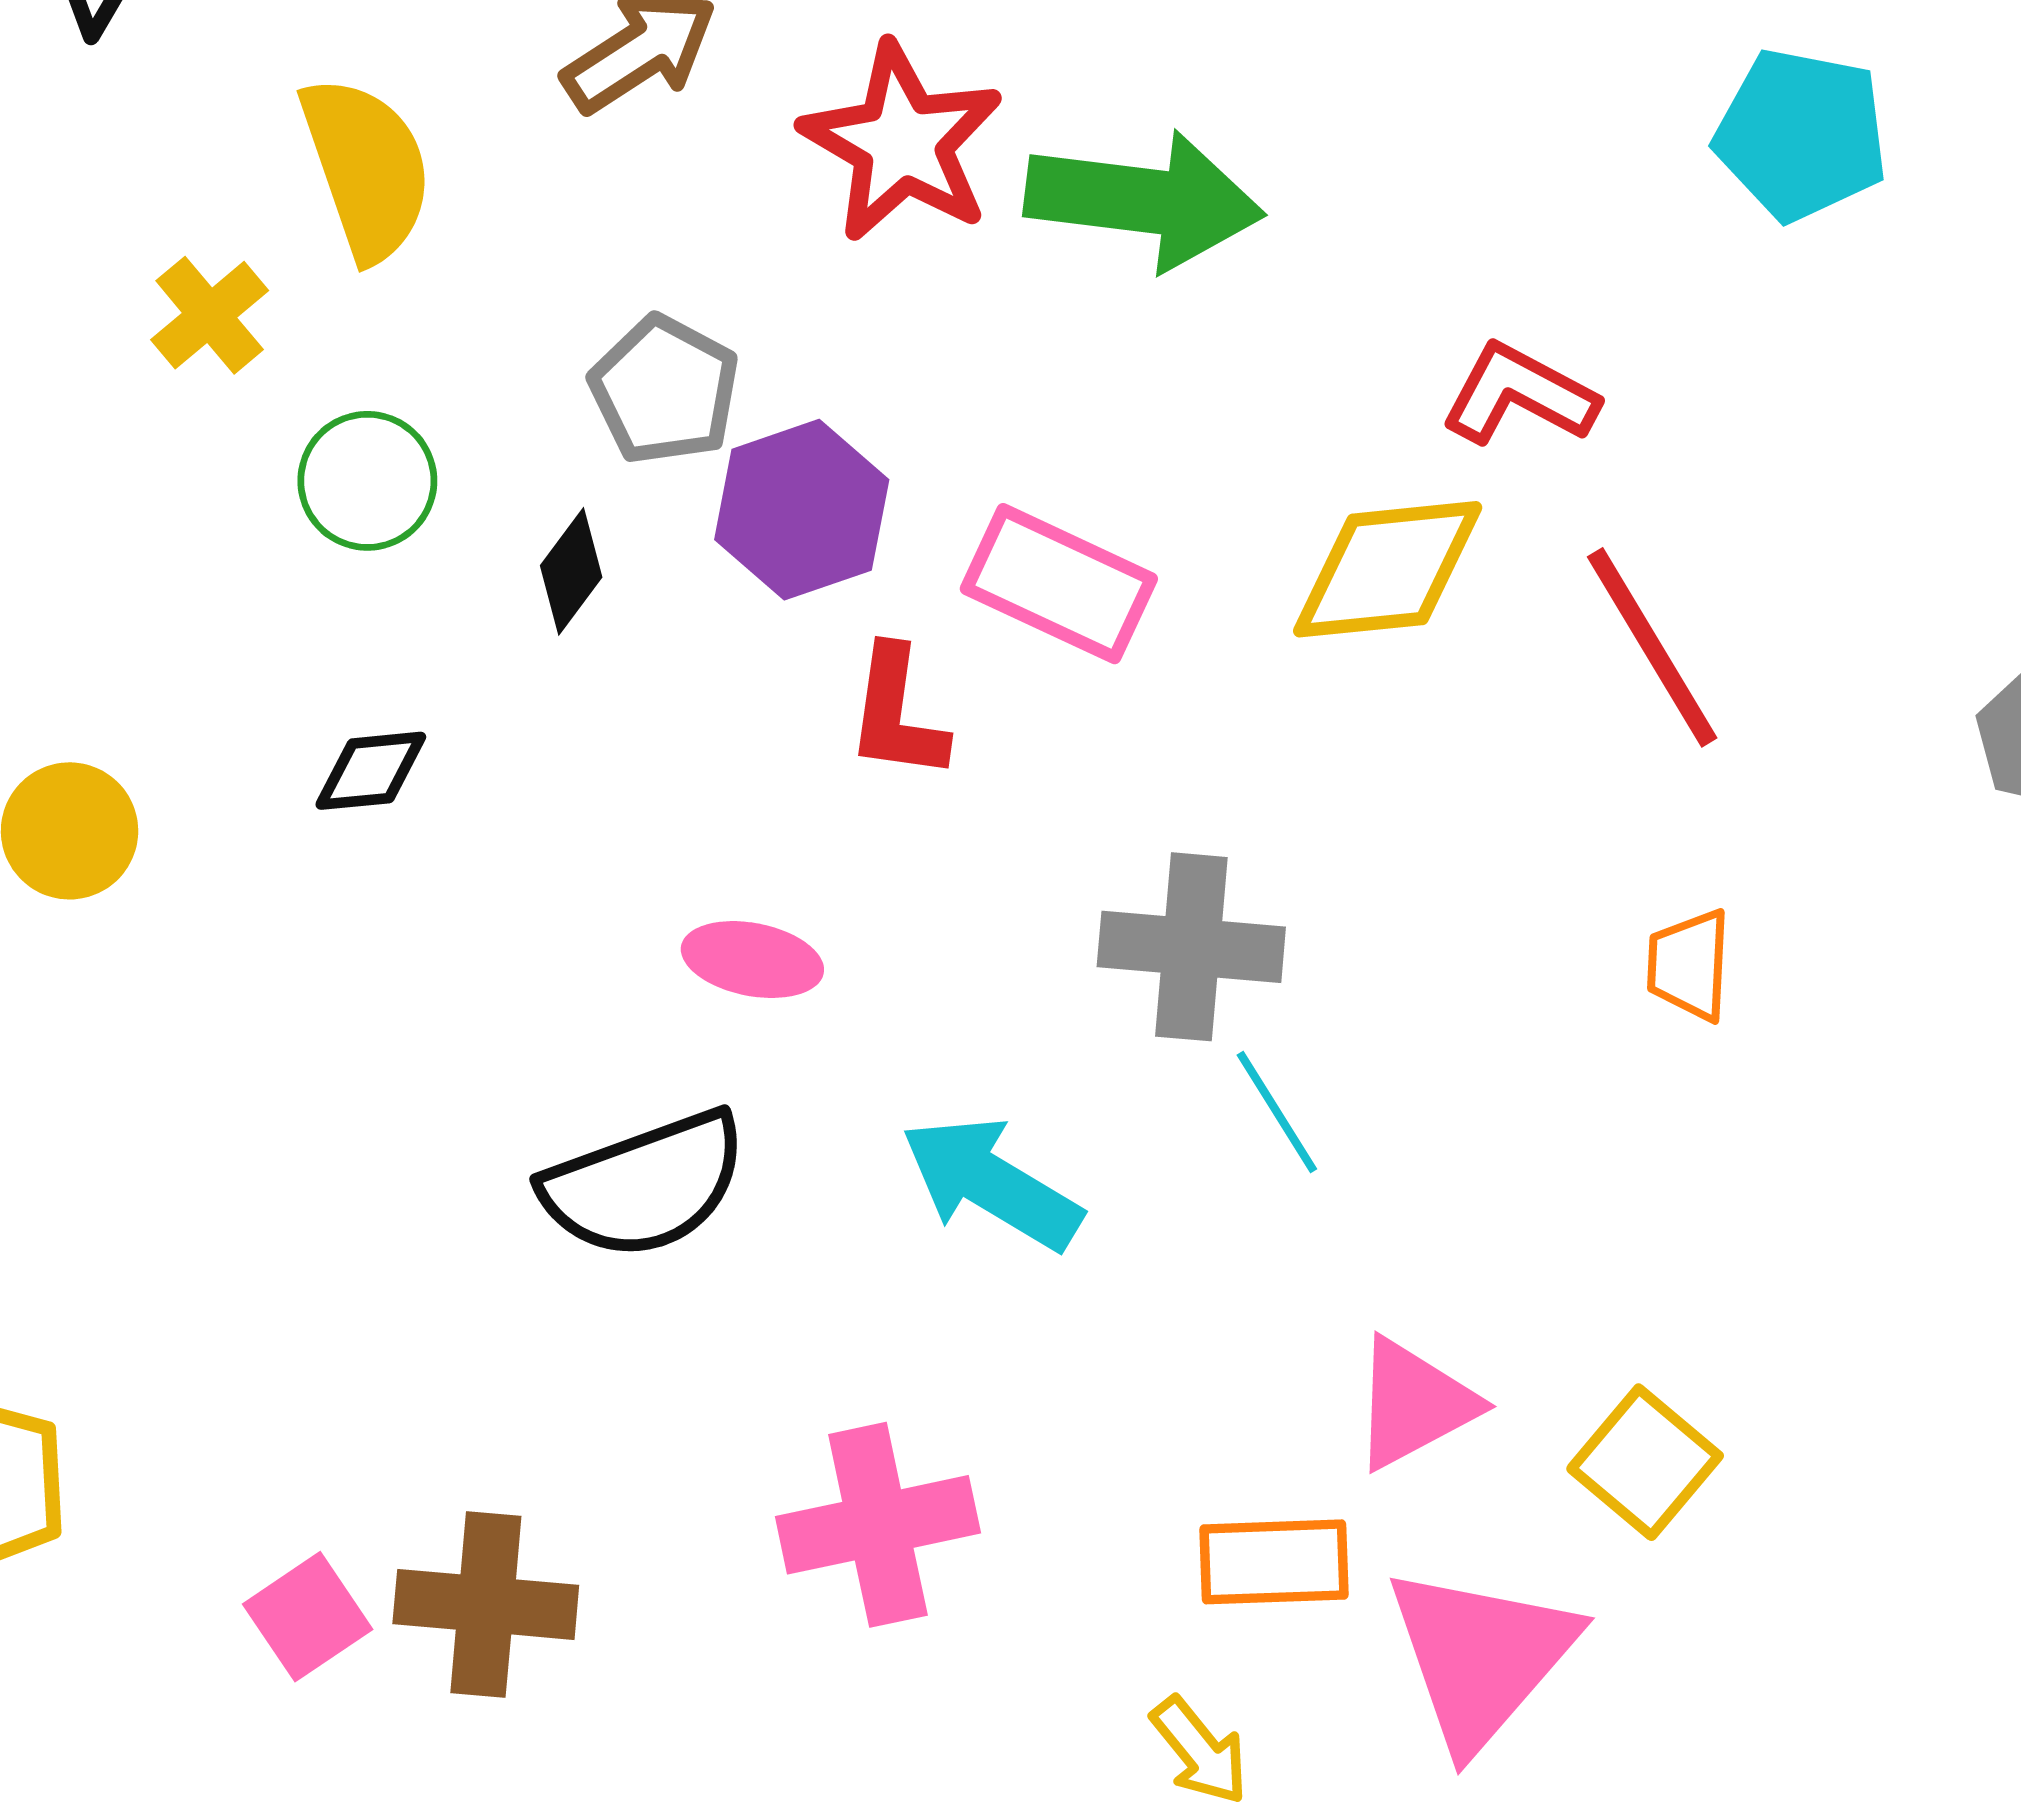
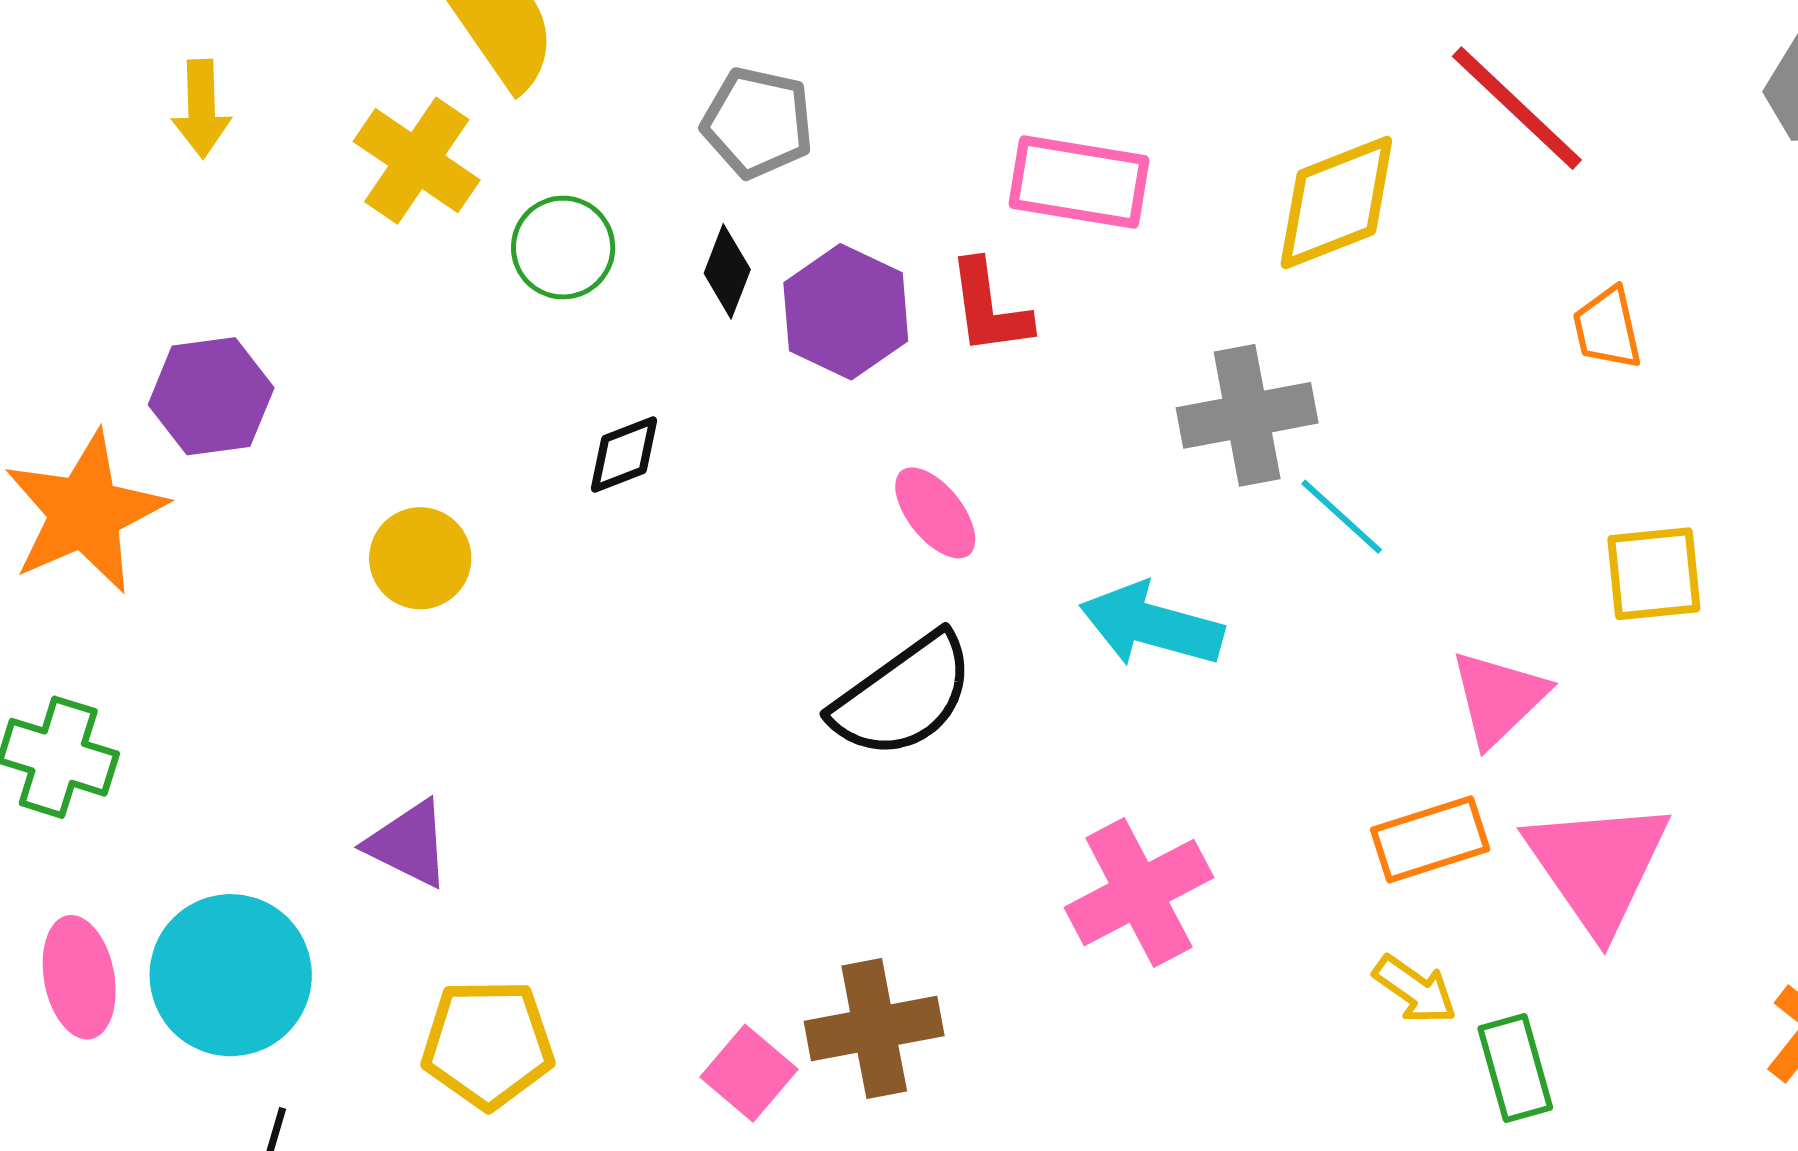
yellow cross: (210, 315) -> (417, 161), size x1.4
purple hexagon: (802, 510) -> (846, 312), moved
yellow diamond: (1388, 569) -> (1336, 203), moved
pink ellipse: (752, 960) -> (935, 513), turned 56
yellow square: (1645, 1462) -> (1654, 574), moved, turned -30

